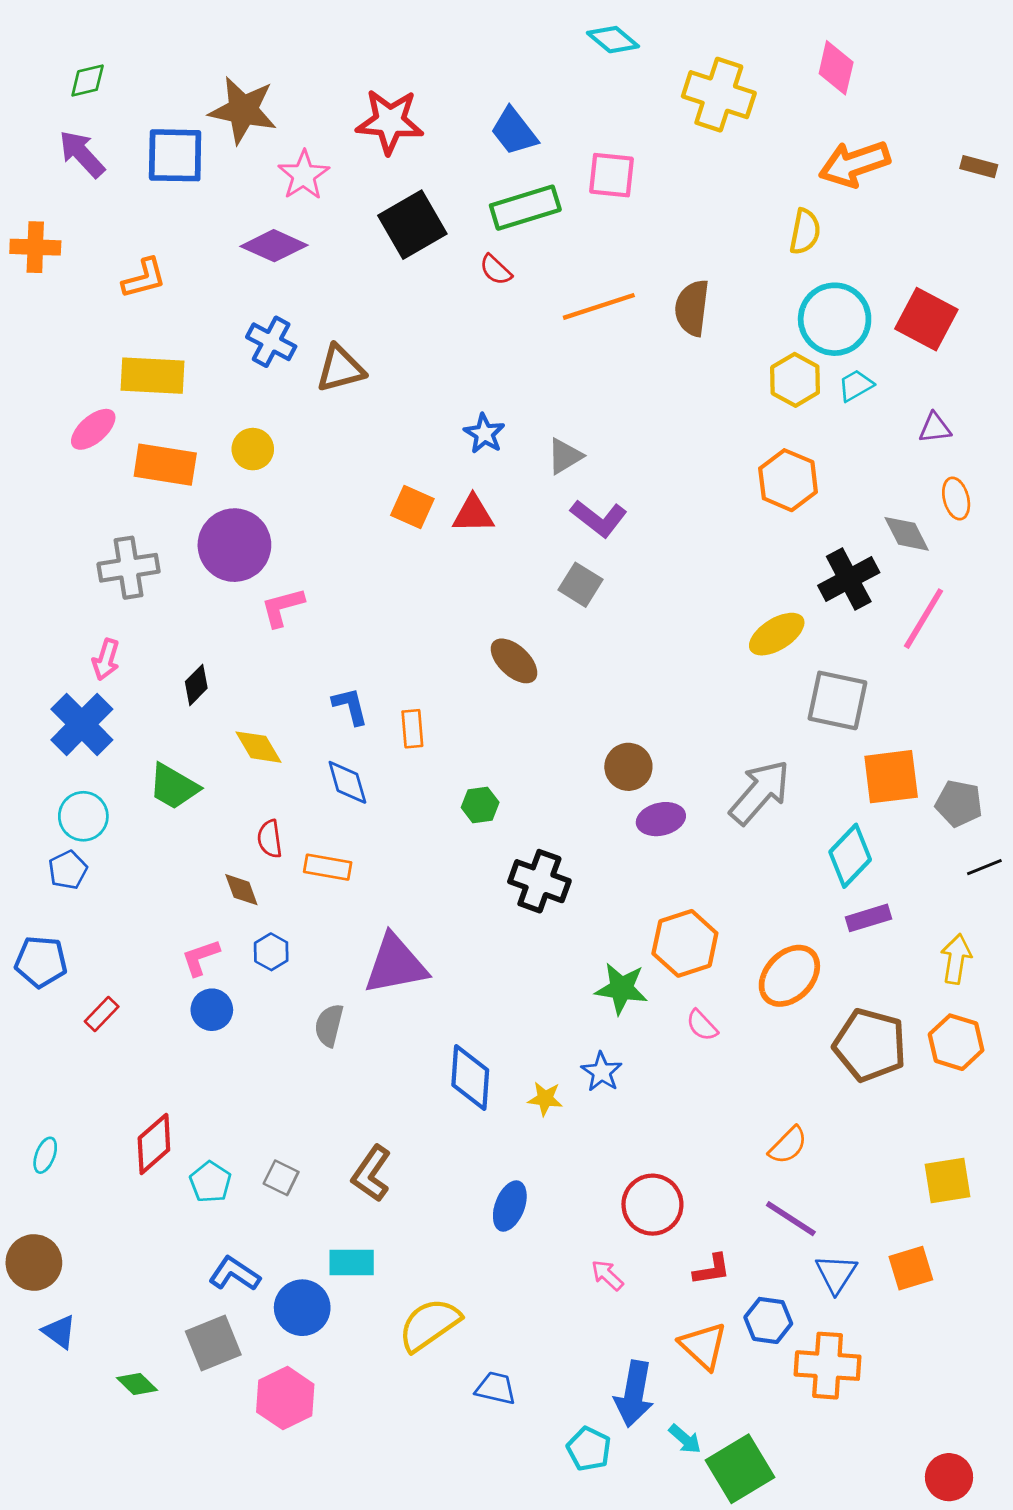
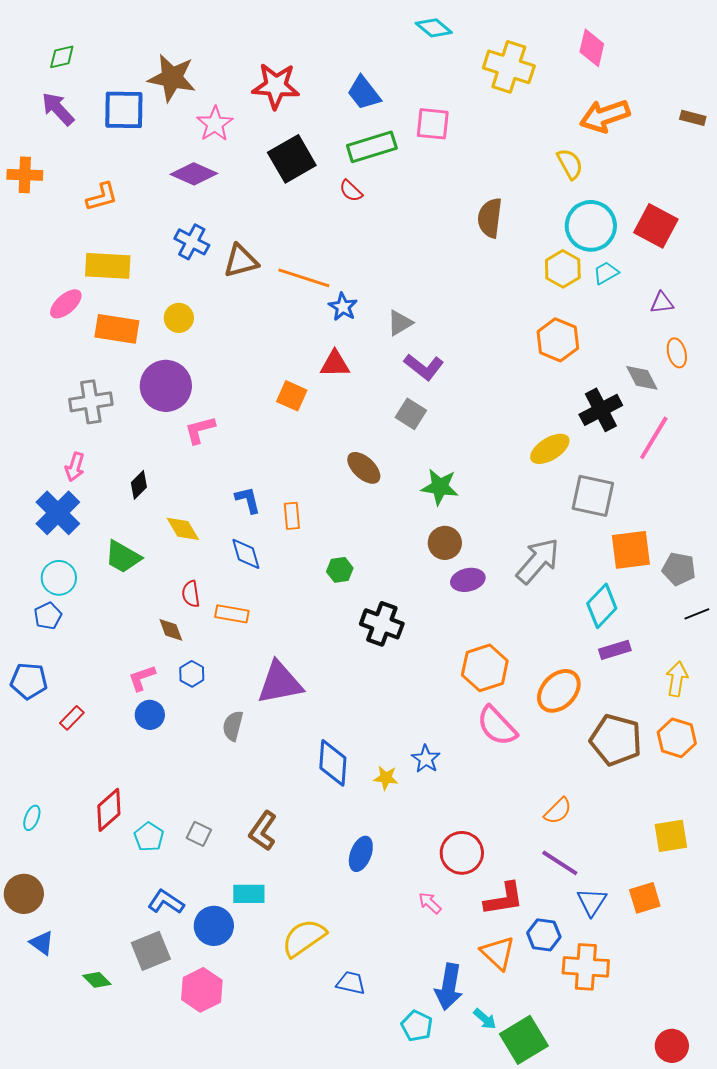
yellow semicircle: (805, 232) -> (570, 164), turned -40
orange line: (599, 306) -> (304, 278), moved, turned 36
orange square: (412, 507) -> (292, 396), moved
green star: (621, 989) -> (440, 487), moved
pink semicircle: (702, 1025) -> (497, 726), size x1.8
red L-shape: (712, 1270) -> (504, 899), size x1.5

